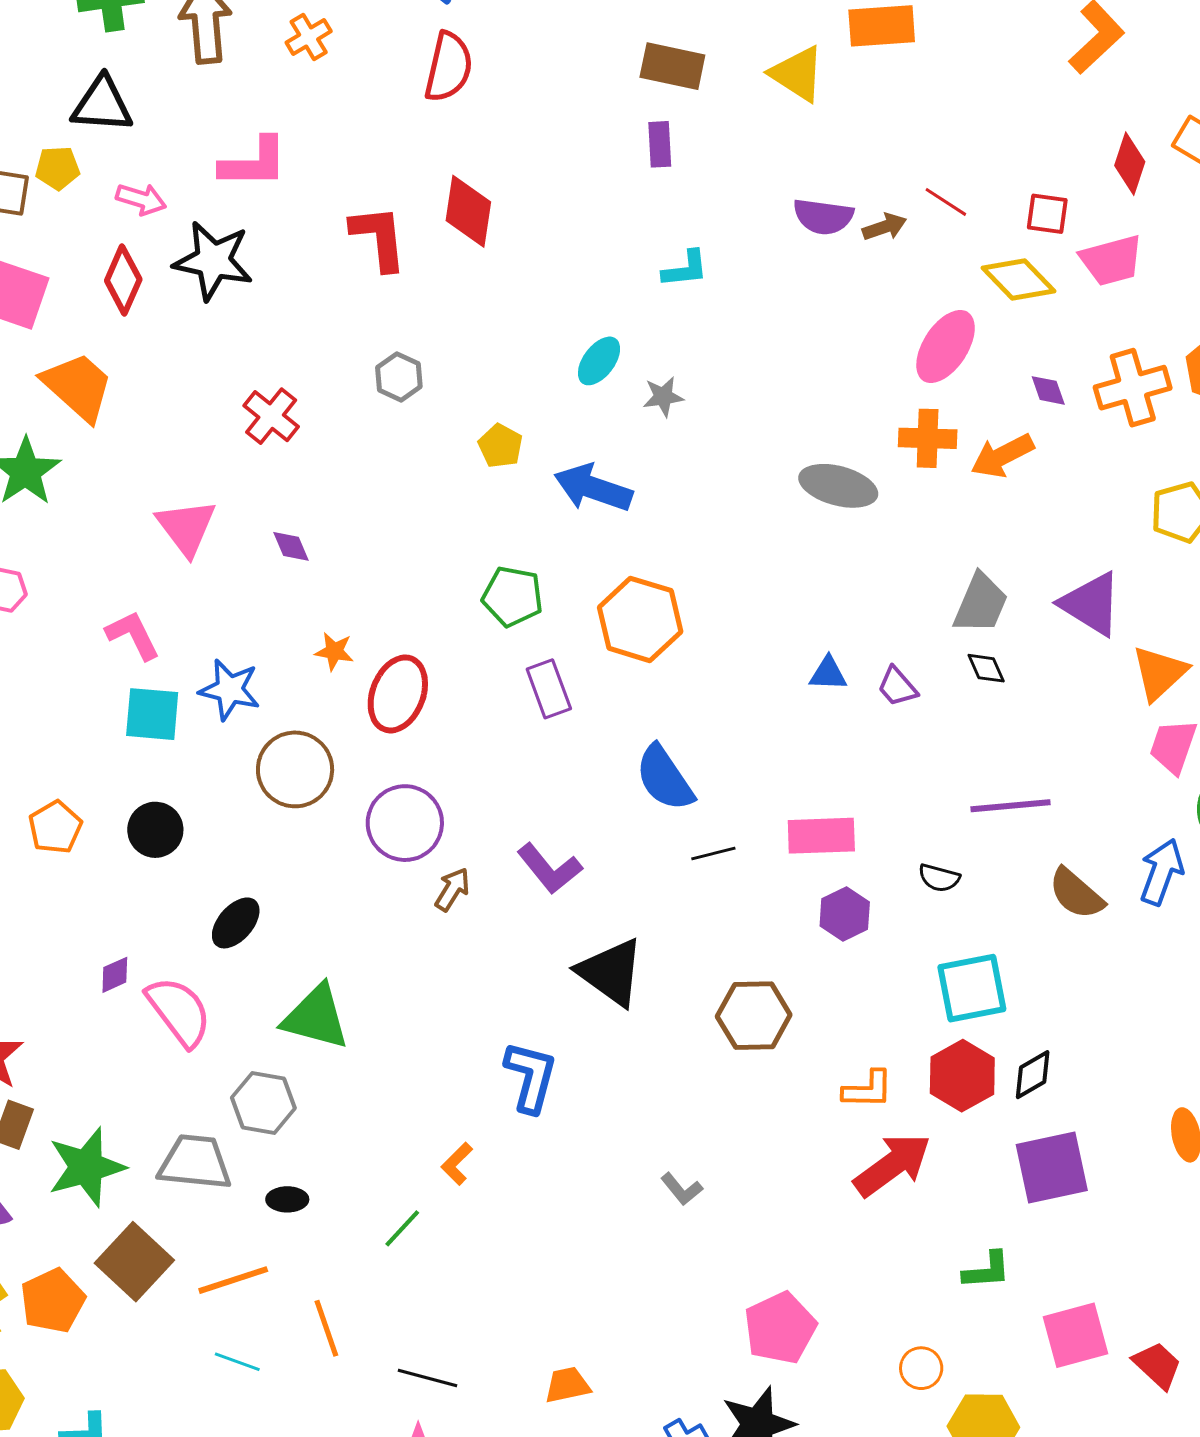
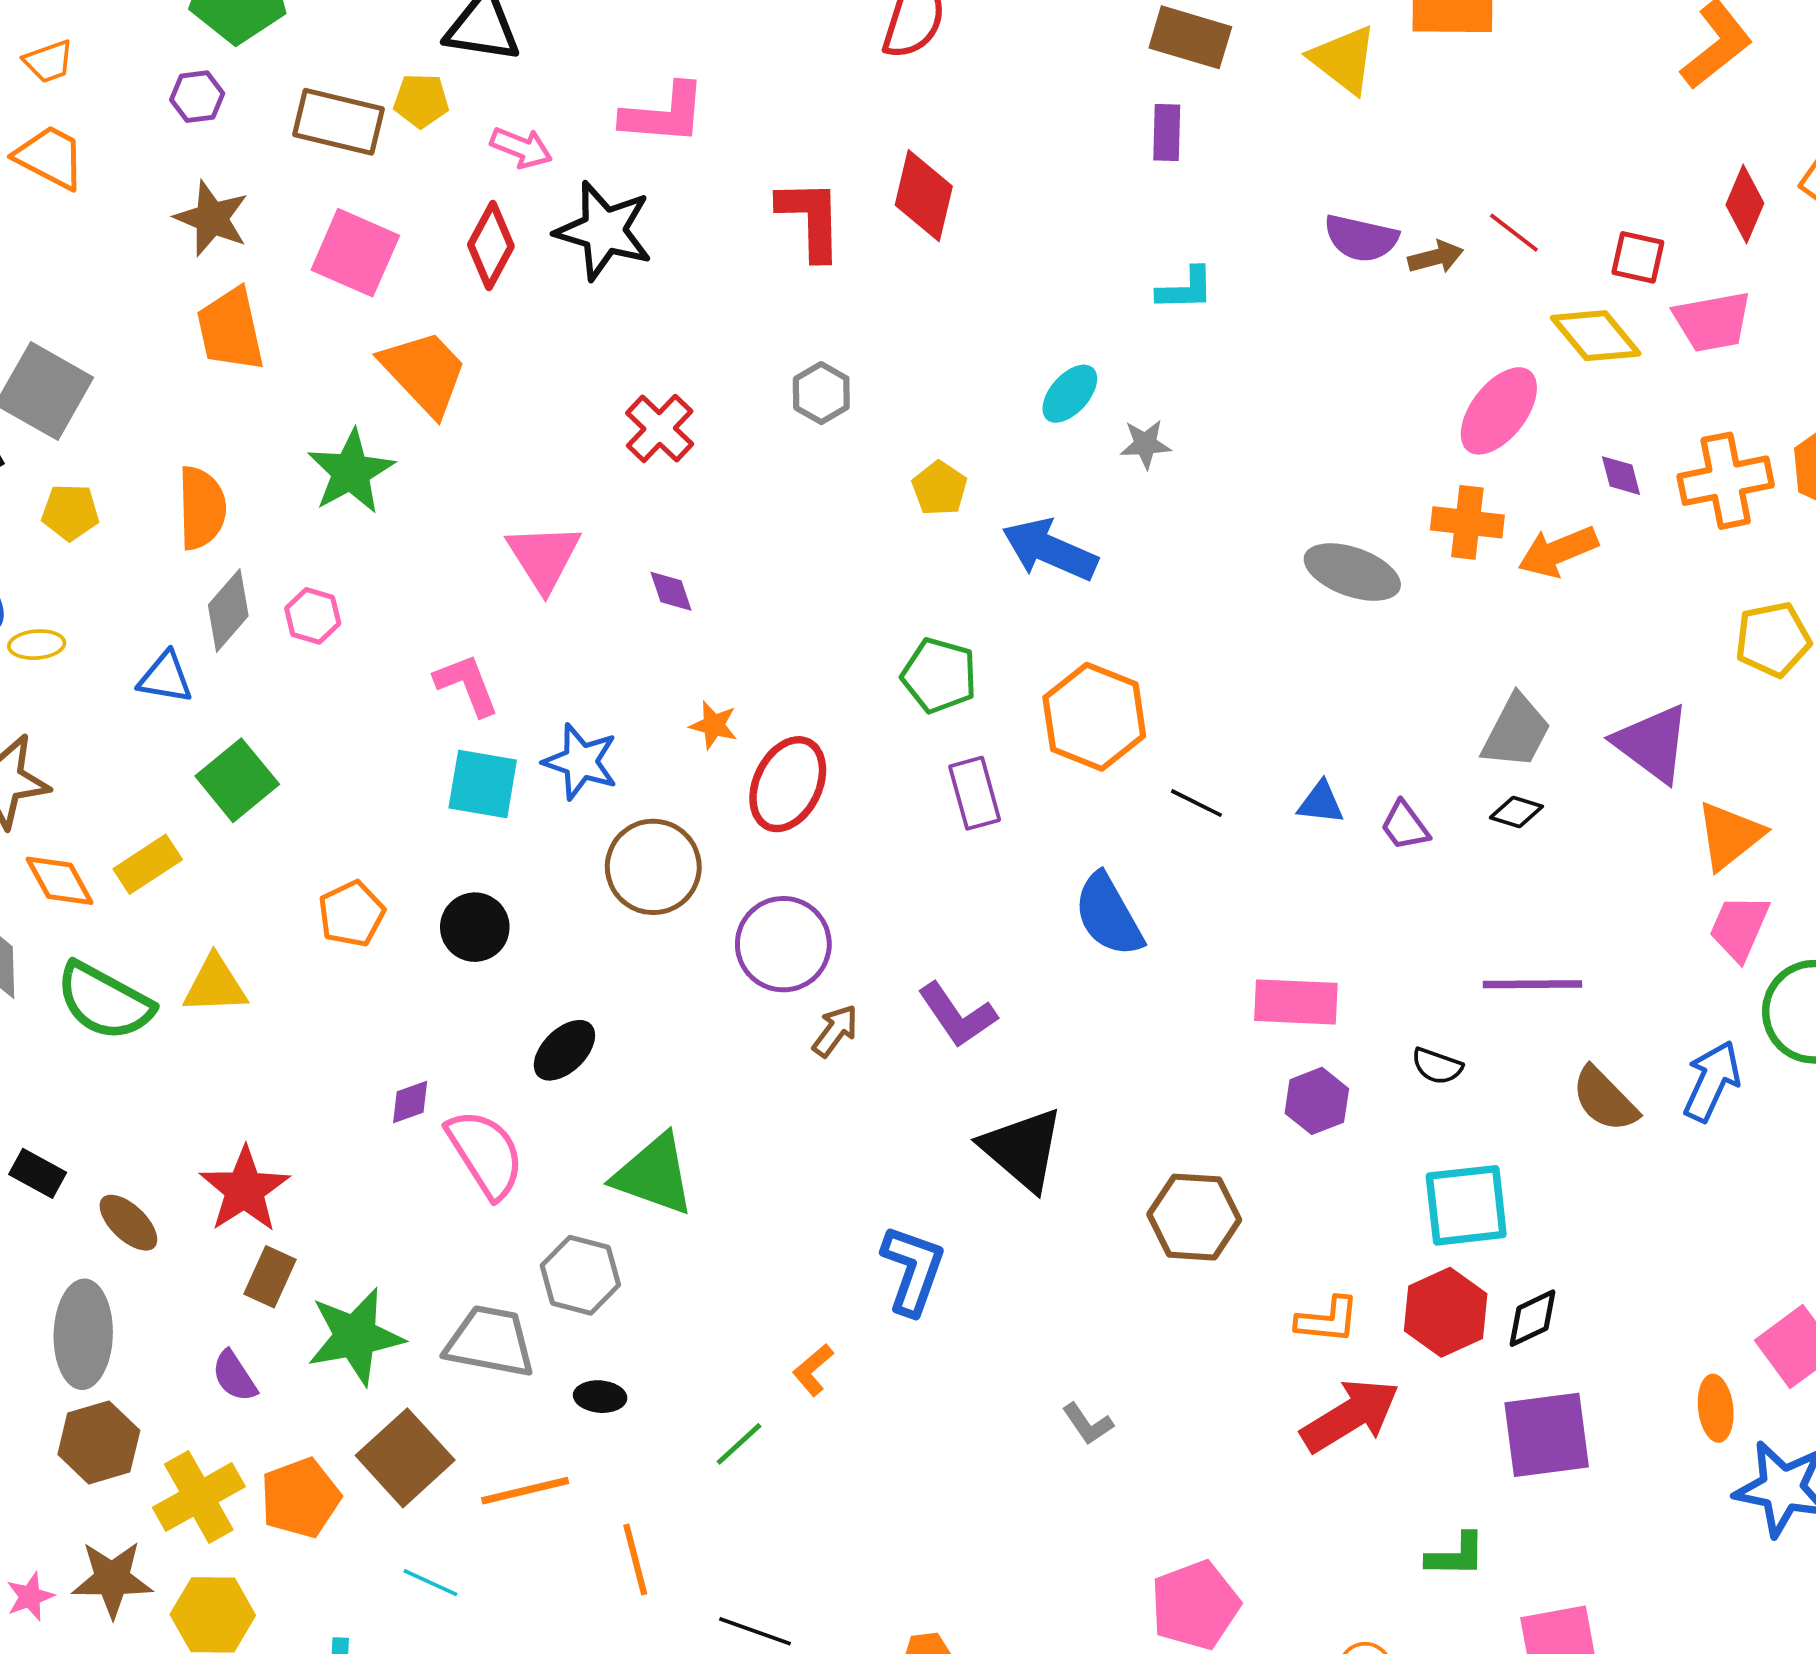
black diamond: (986, 668) -> (1516, 812), turned -54
black line: (713, 854) -> (1196, 803), moved, turned 36
cyan line: (237, 1362) -> (430, 1583), moved

